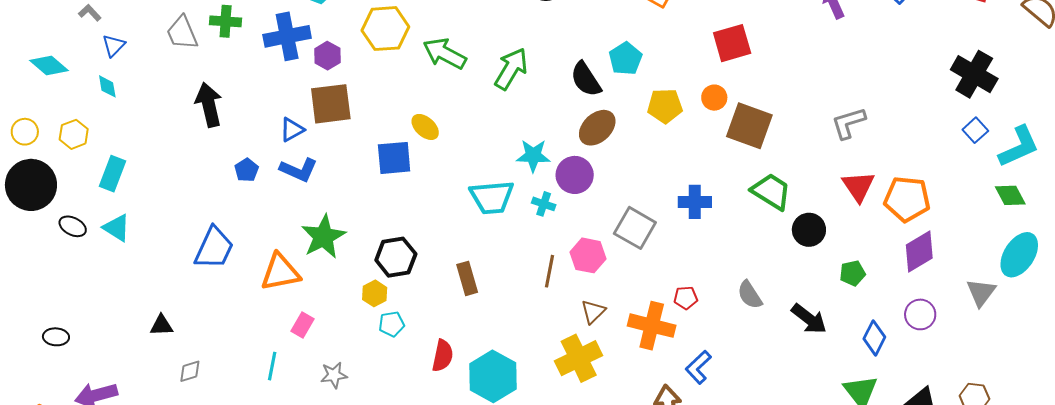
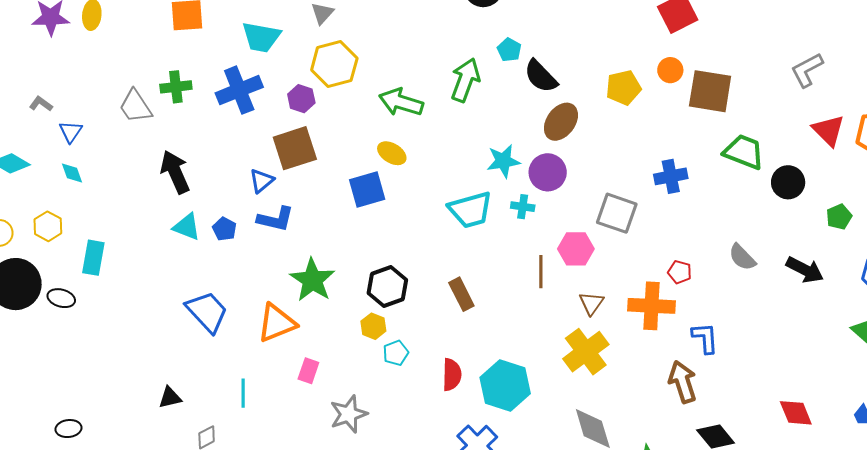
green arrow: (445, 54) -> (401, 102), moved
purple hexagon: (327, 56) -> (301, 99), moved
cyan pentagon: (626, 59) -> (509, 50), moved, size x0.7
black ellipse: (73, 226) -> (61, 298), moved
cyan triangle: (117, 228) -> (187, 227), moved
blue trapezoid: (214, 248) -> (207, 312), turned -57
red pentagon: (686, 298) -> (680, 272), turned 30
cyan line: (272, 366) -> (243, 393), moved
blue L-shape: (698, 367) -> (705, 338), turned 140
gray star: (334, 375) -> (349, 414), size x1.4

